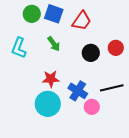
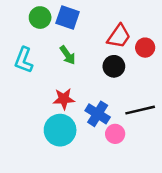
red trapezoid: (82, 21) -> (119, 36), moved
red circle: (116, 48) -> (145, 48), moved

